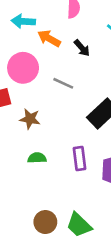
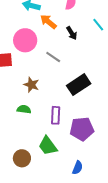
brown star: (30, 119) -> (31, 85), moved
green trapezoid: (79, 225) -> (48, 146), moved

